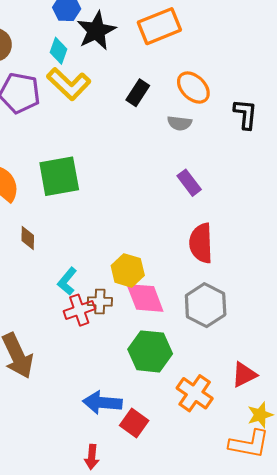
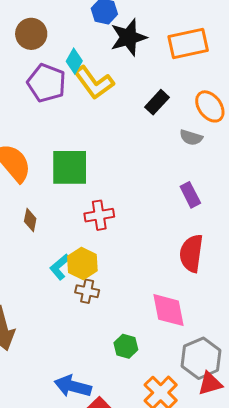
cyan diamond: (58, 51) -> (74, 61), moved
yellow hexagon: (128, 270) -> (82, 263), moved
pink diamond: (145, 298) -> (168, 310), moved
gray hexagon: (206, 305) -> (201, 358), moved
red cross: (79, 310) -> (99, 215), moved
green hexagon: (150, 351) -> (126, 346), size x0.6

